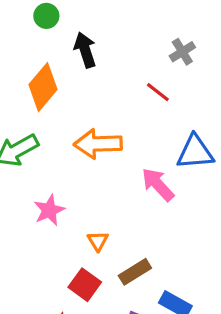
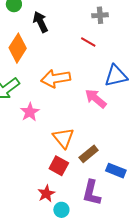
gray cross: (182, 52) -> (100, 15), turned 35
pink star: (49, 210) -> (30, 112), moved
orange triangle: (98, 241) -> (63, 138), size x1.6

